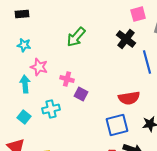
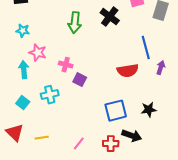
green arrow: (76, 37) -> (75, 23), turned -35
black cross: (126, 39) -> (110, 17), moved
red semicircle: (129, 98) -> (128, 71), moved

